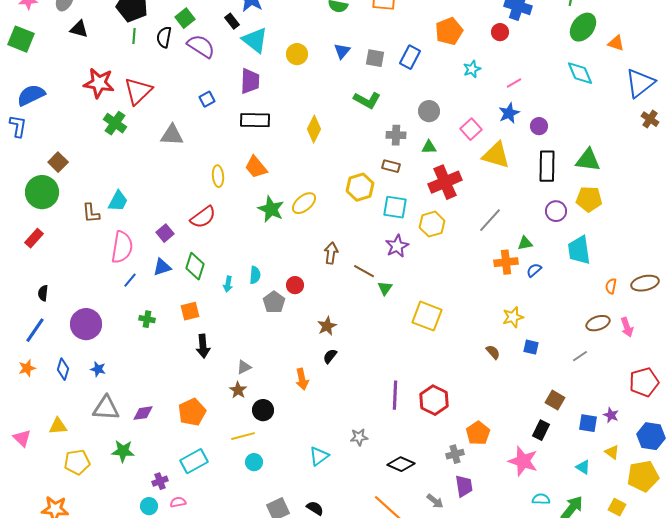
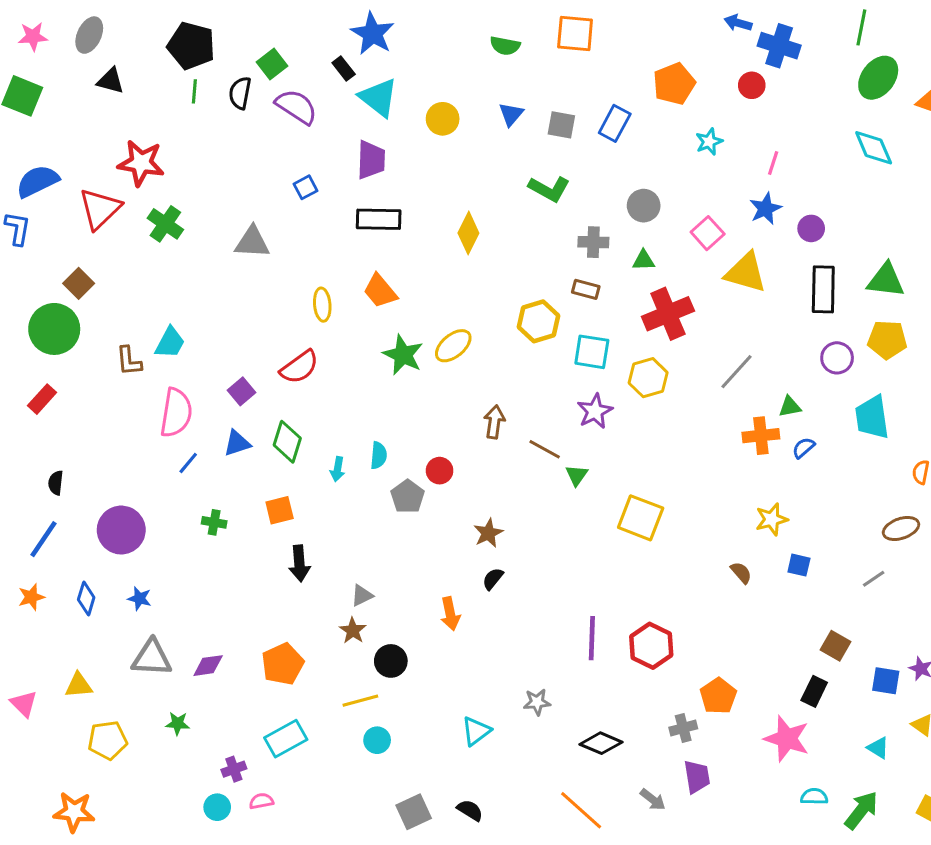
pink line: (514, 83) -> (773, 163), turned -42
red triangle: (138, 91) -> (100, 209), moved
green star: (123, 451) -> (178, 723), size x0.7

